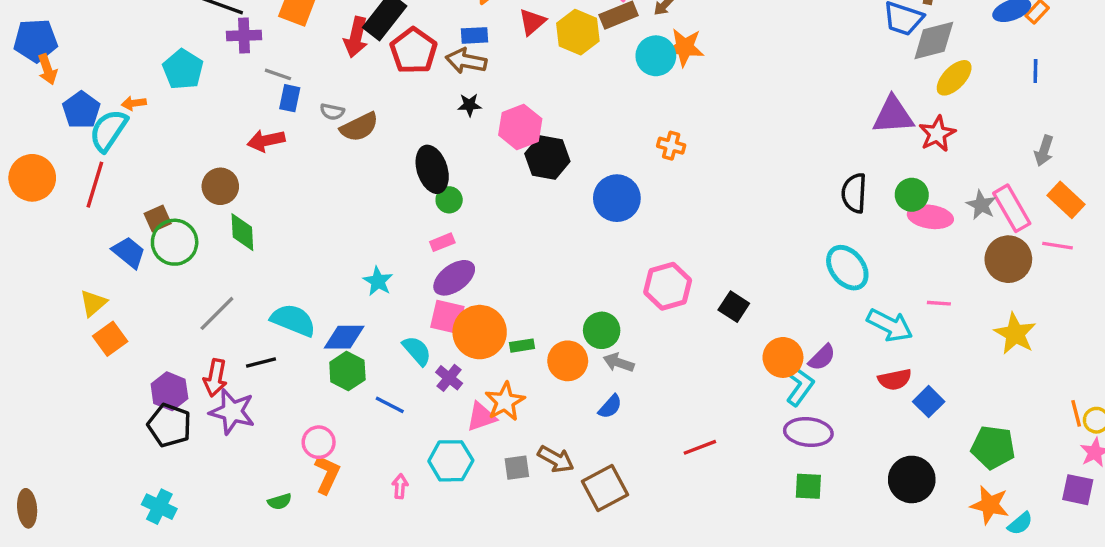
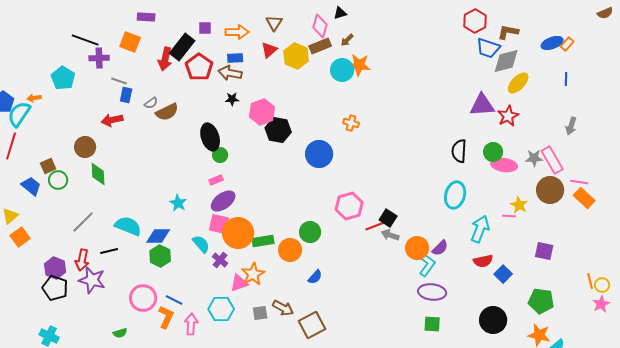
gray semicircle: (332, 112) -> (151, 103), turned -48
orange rectangle: (1066, 200) -> (584, 198), moved
gray star: (981, 205) -> (534, 158), turned -30
green circle: (175, 242) -> (58, 180), size x0.7
cyan ellipse: (847, 268) -> (455, 195), turned 52
cyan arrow: (890, 325) -> (480, 229), turned -96
yellow star: (1015, 334) -> (519, 205), moved, size x0.7
green rectangle: (522, 346) -> (263, 241), size x1.5
gray arrow: (619, 363) -> (390, 235), moved
blue line: (390, 405) -> (174, 300), moved
pink circle: (319, 442) -> (143, 298), size x1.4
red line: (700, 447) -> (375, 226), moved
orange L-shape: (327, 474) -> (166, 317), moved
pink arrow: (400, 486) -> (191, 324), size x1.5
purple square: (1078, 490) -> (544, 251), moved

